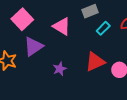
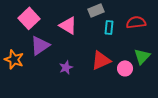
cyan rectangle: (103, 28) -> (109, 27), turned -40

